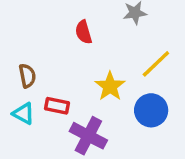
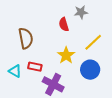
red semicircle: (84, 32) -> (64, 24), moved
brown semicircle: (27, 76) -> (26, 38), moved, size x1.5

